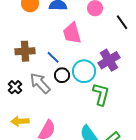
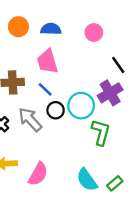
black line: (122, 22) -> (118, 65), moved
pink trapezoid: (72, 33) -> (47, 62), moved

